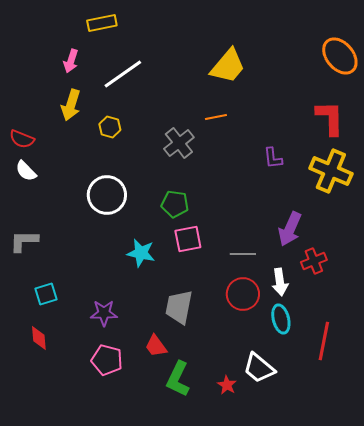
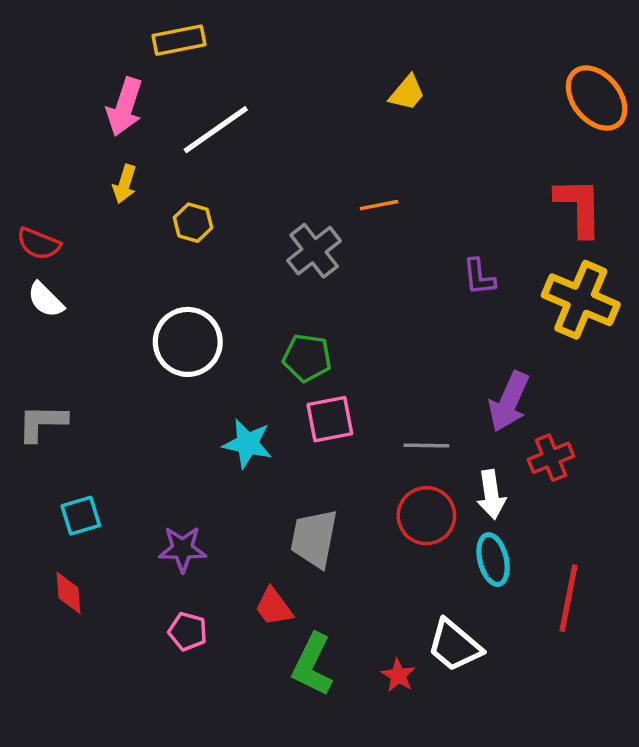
pink arrow: (71, 61) -> (125, 107), size x1.4
yellow trapezoid: (228, 66) -> (407, 93), moved, size x0.6
yellow arrow: (71, 105) -> (125, 184), size x0.7
pink pentagon: (107, 360) -> (188, 631), size x0.7

